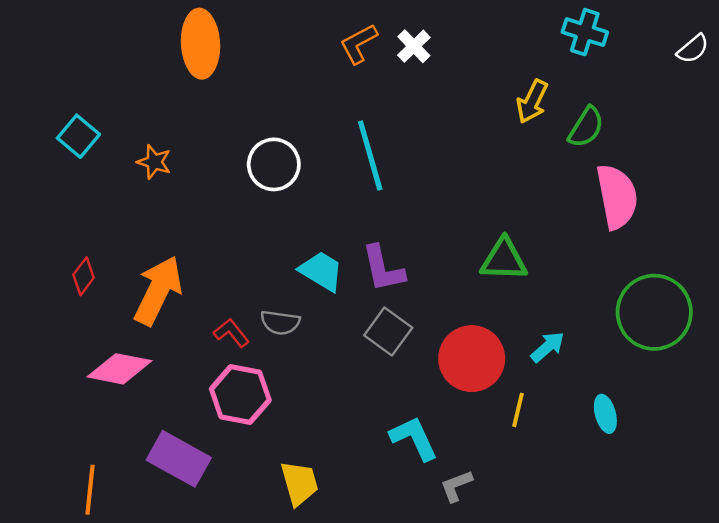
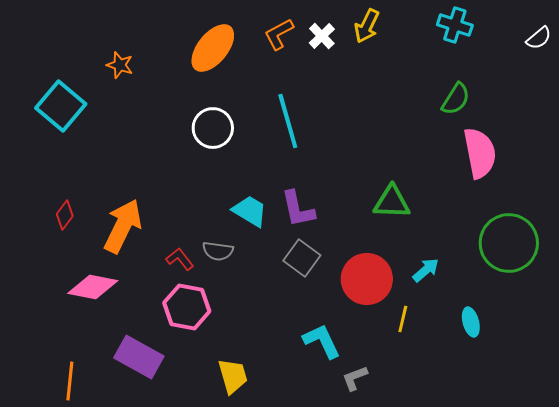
orange ellipse: (201, 44) -> (213, 48), moved, turned 42
yellow arrow: (532, 101) -> (367, 26), moved
cyan square: (78, 136) -> (61, 106), size x1.5
orange star: (154, 162) -> (120, 65), moved

